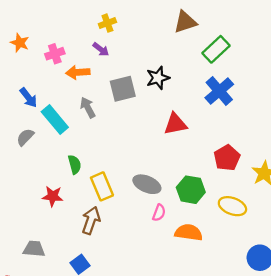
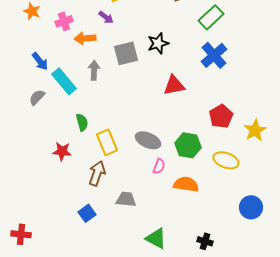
gray arrow: (88, 107) -> (94, 70), turned 30
gray trapezoid: (34, 249) -> (126, 199), moved

